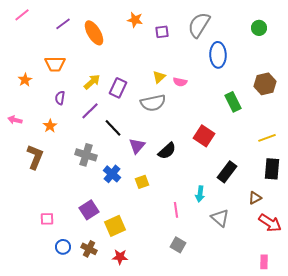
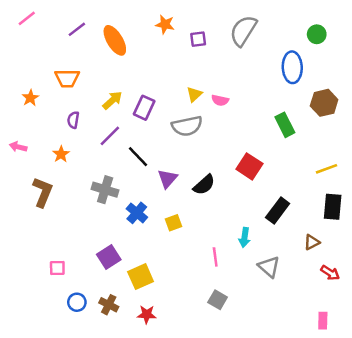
blue ellipse: (218, 55) -> (292, 67), moved
red arrow: (270, 223) -> (330, 273), size x0.7

